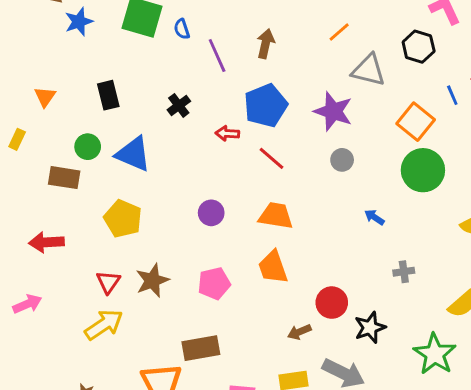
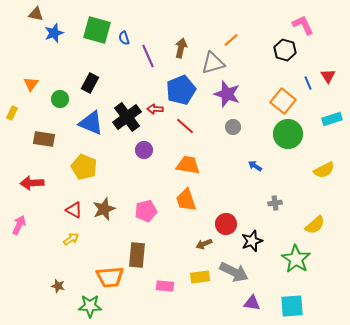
gray triangle: (369, 70) -> (213, 63), moved, turned -30
black rectangle: (108, 95) -> (90, 83), moved, turned 42
black cross: (179, 105) -> (127, 117), moved, size x1.8
green circle: (88, 147) -> (60, 99), moved
purple circle: (211, 213) -> (144, 150), moved
red triangle: (108, 282) -> (74, 210), turned -36
pink arrow: (27, 304) -> (19, 225), turned -42
yellow arrow: (104, 325) -> (71, 239), size x0.6
brown rectangle: (201, 348) -> (137, 255), turned -75

